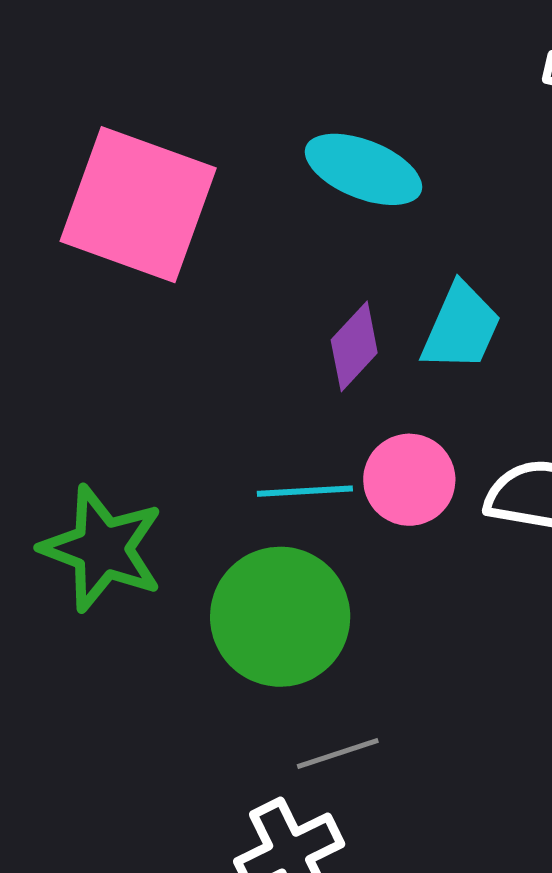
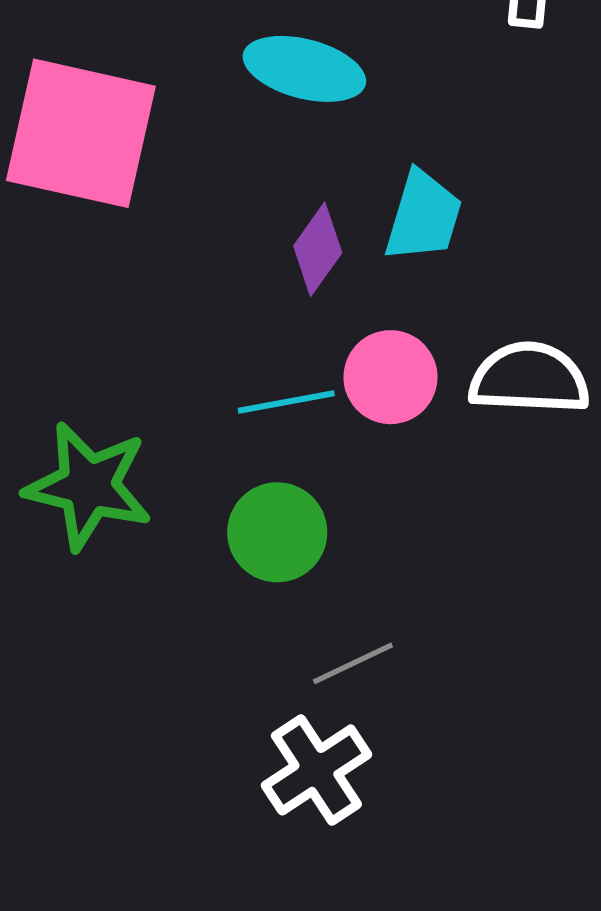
green circle: (280, 617) -> (277, 532), size x0.7

